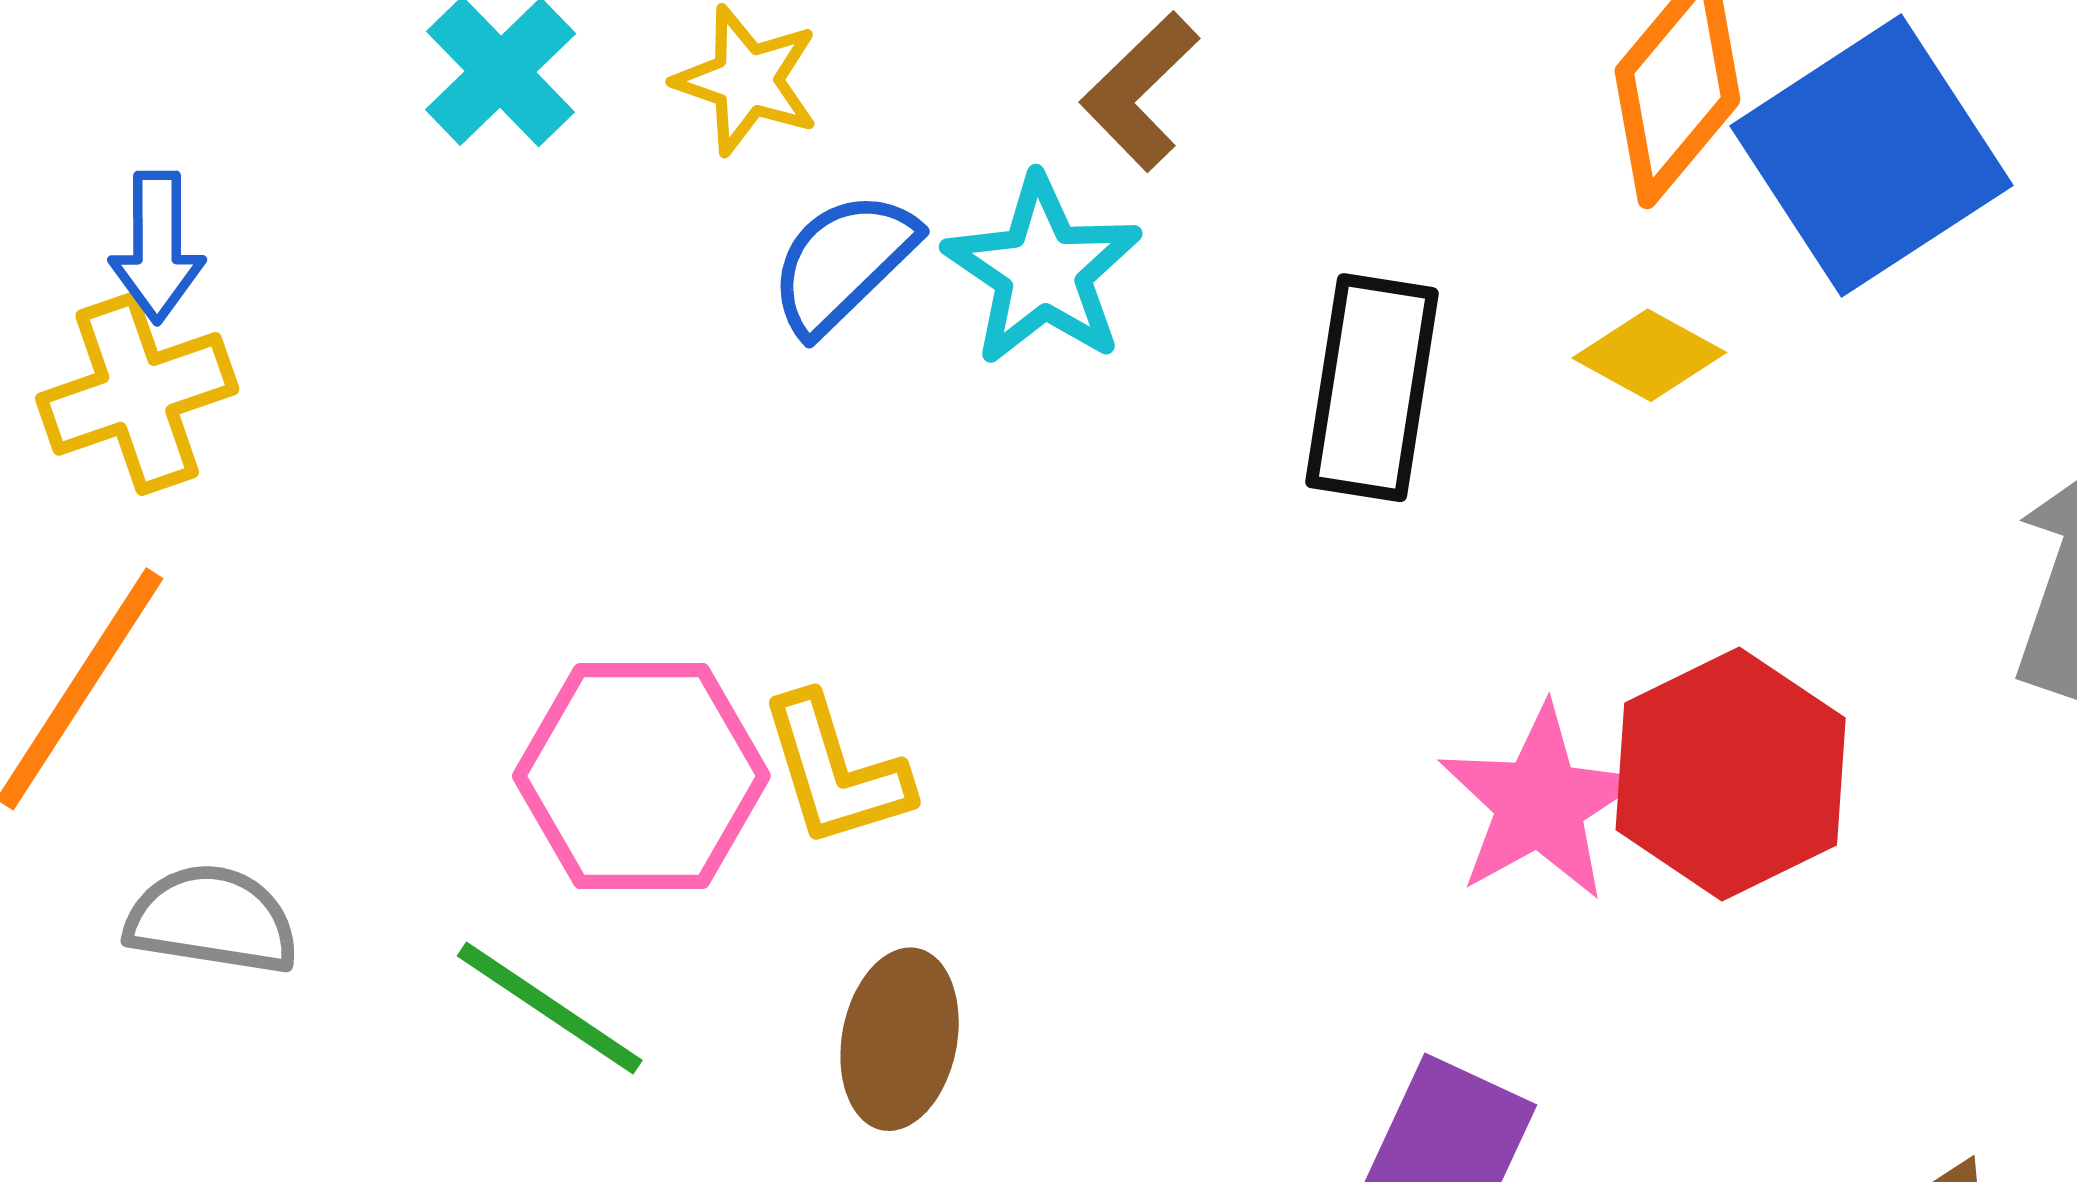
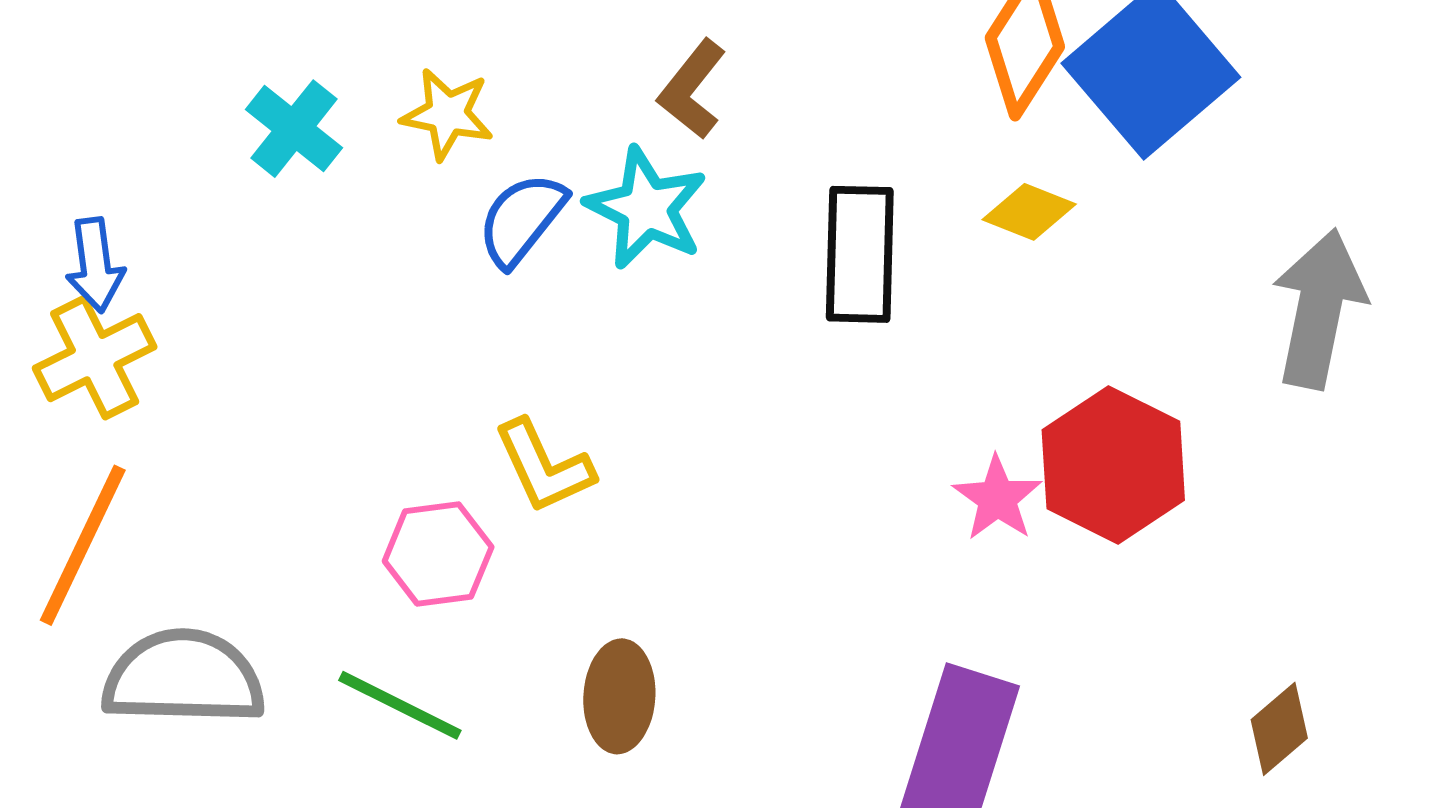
yellow L-shape: (835, 771) -> (544, 466), moved
pink hexagon: (641, 776) -> (438, 554), size x0.7
pink star: (1540, 803) -> (997, 498), size x0.7
gray semicircle: (212, 920) -> (183, 678), size x1.5

